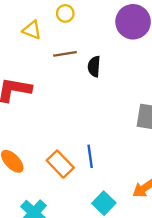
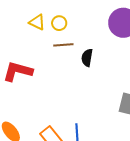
yellow circle: (65, 13) -> (59, 23), moved

